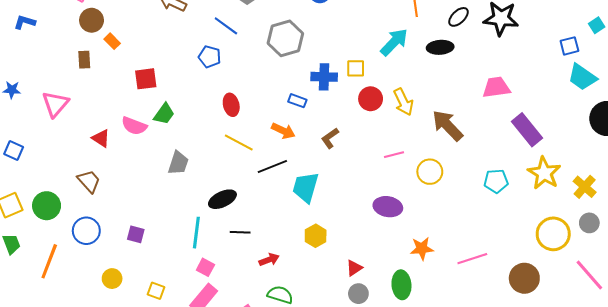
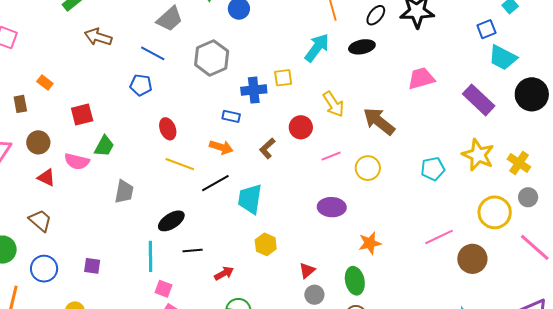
brown circle: (92, 20) -> (38, 142), moved
red circle: (371, 99) -> (301, 127), moved
purple rectangle: (527, 130) -> (479, 100), moved
pink line: (472, 259) -> (439, 237), moved

